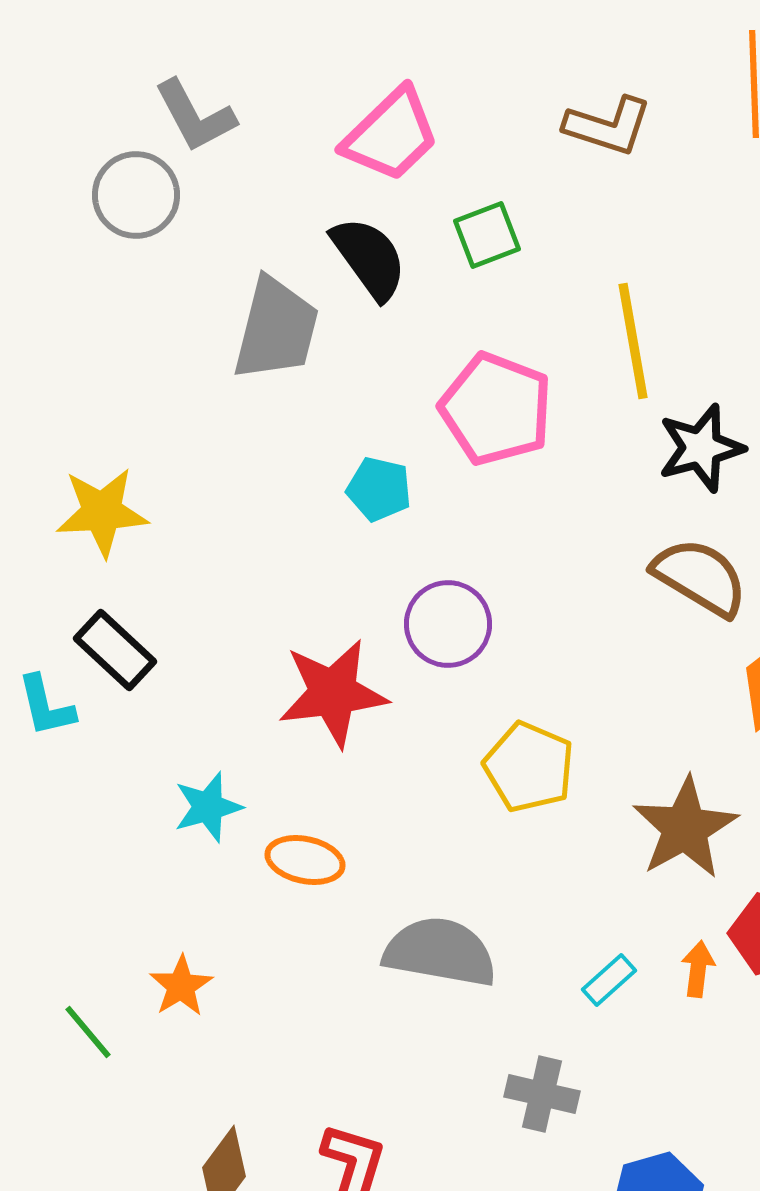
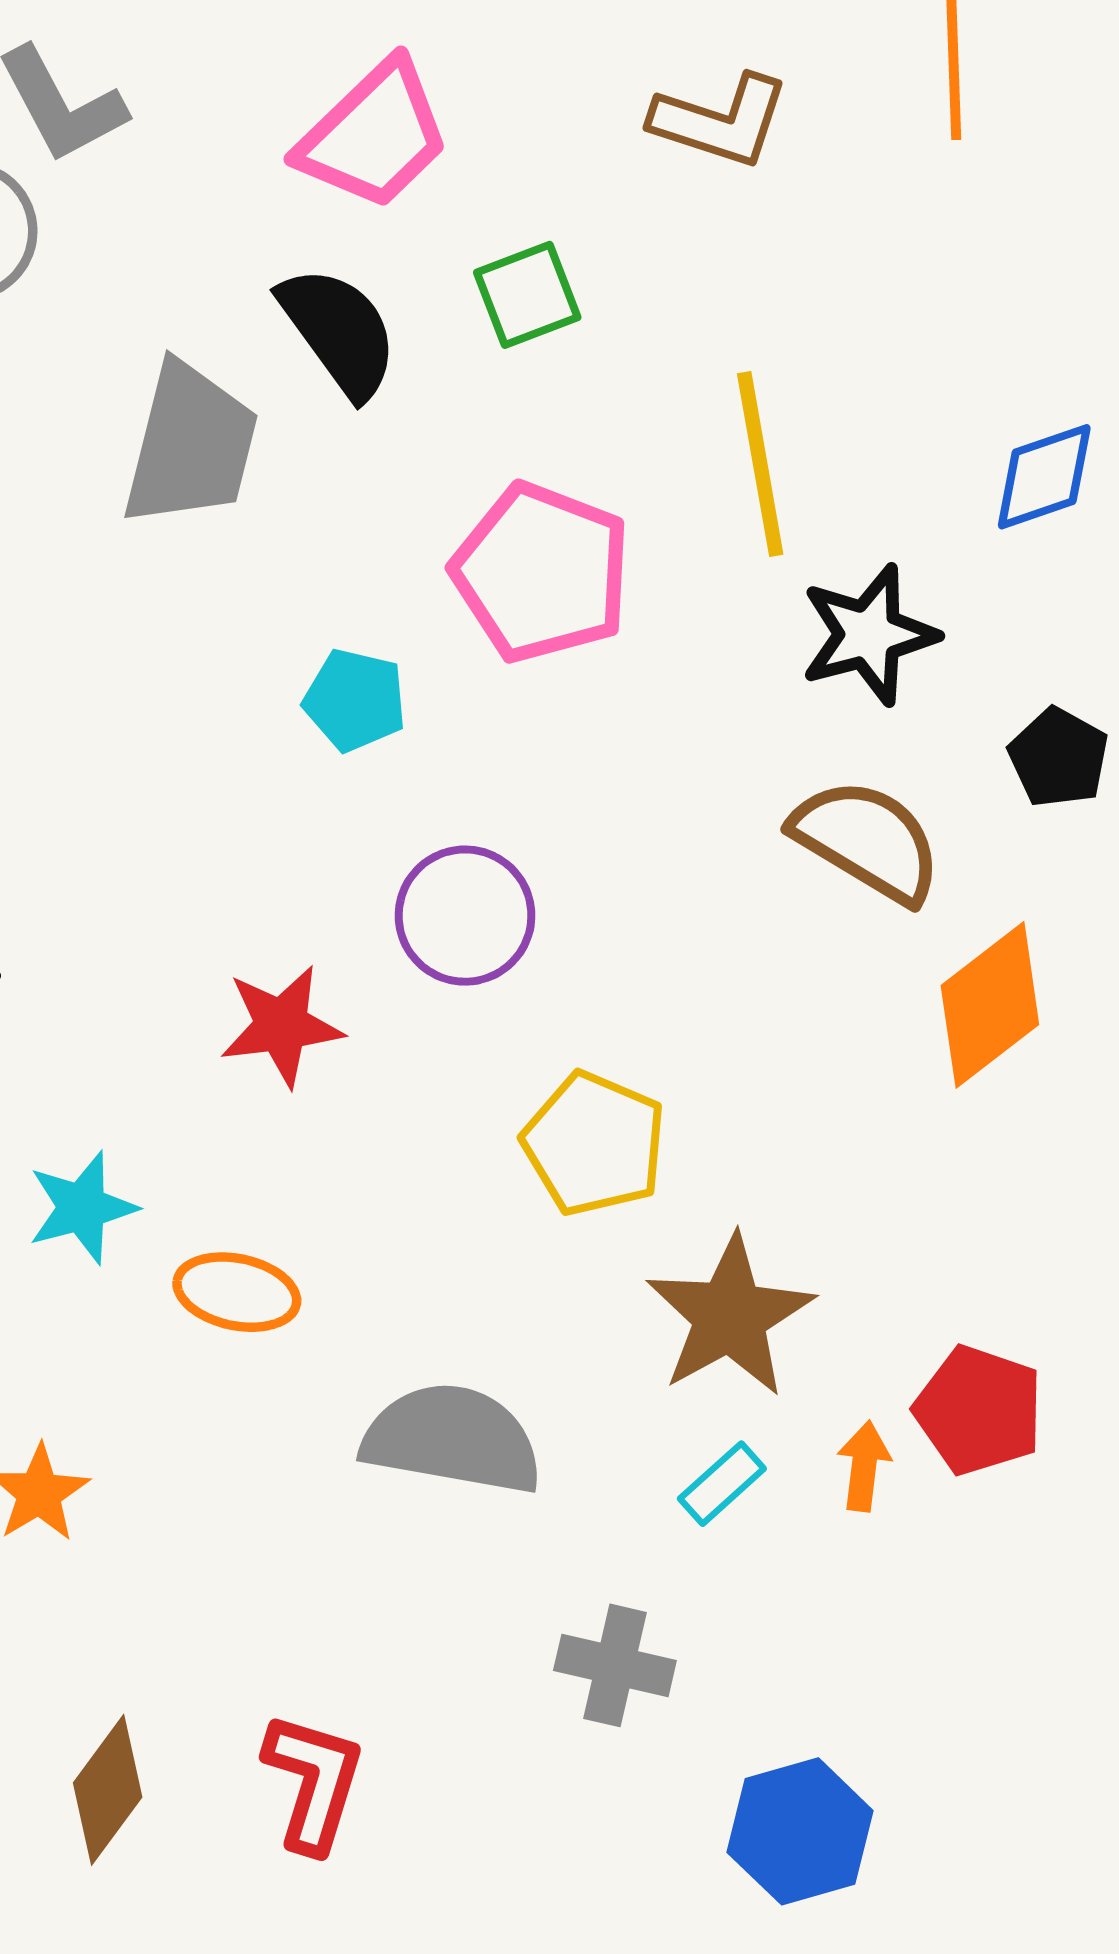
red star: (333, 693) -> (282, 1026), size x0.7
brown star: (685, 828) -> (730, 1316), moved

